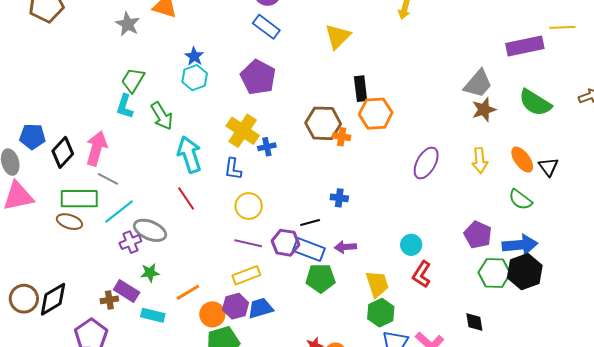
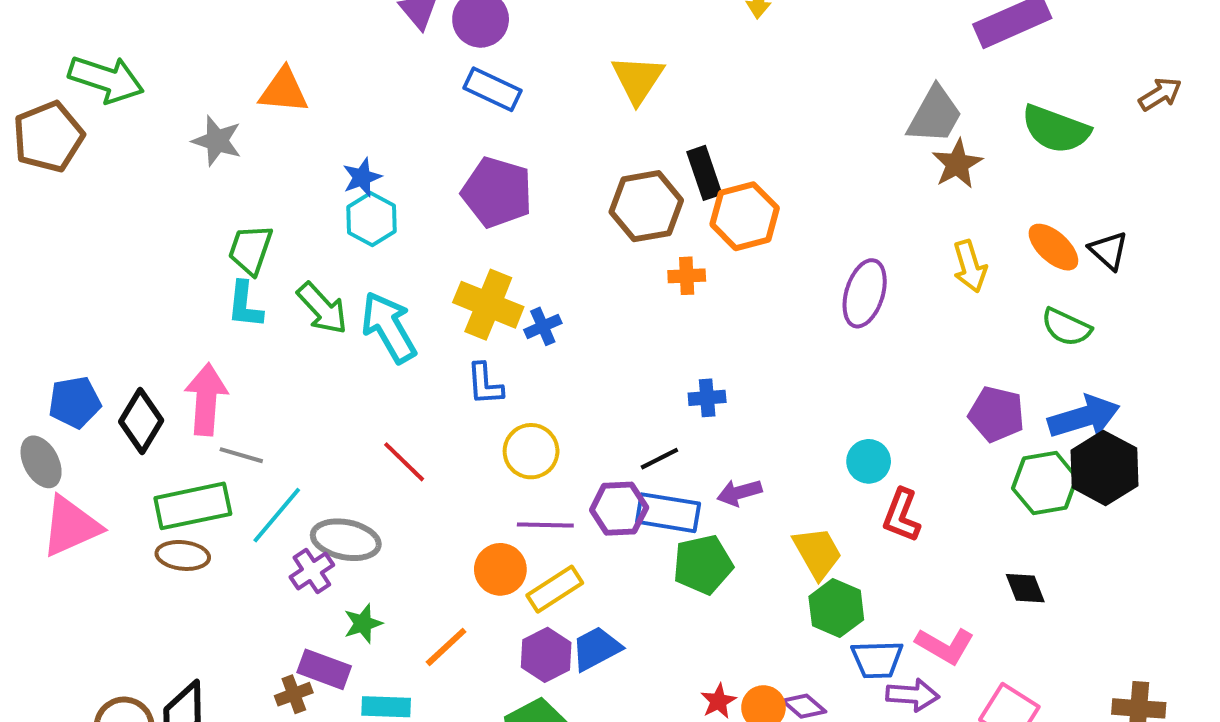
blue star: (194, 56) -> (362, 177), turned 30
brown hexagon: (323, 123) -> (646, 206), moved
cyan arrow: (189, 155) -> (389, 327), moved
orange circle: (212, 314) -> (500, 569), moved

